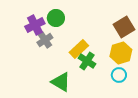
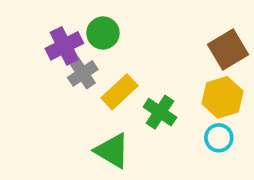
yellow rectangle: (79, 49) -> (120, 92), moved

